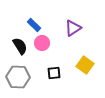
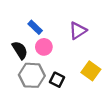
black square: (54, 73) -> (57, 80), turned 32
gray hexagon: (18, 77) -> (32, 75), moved

